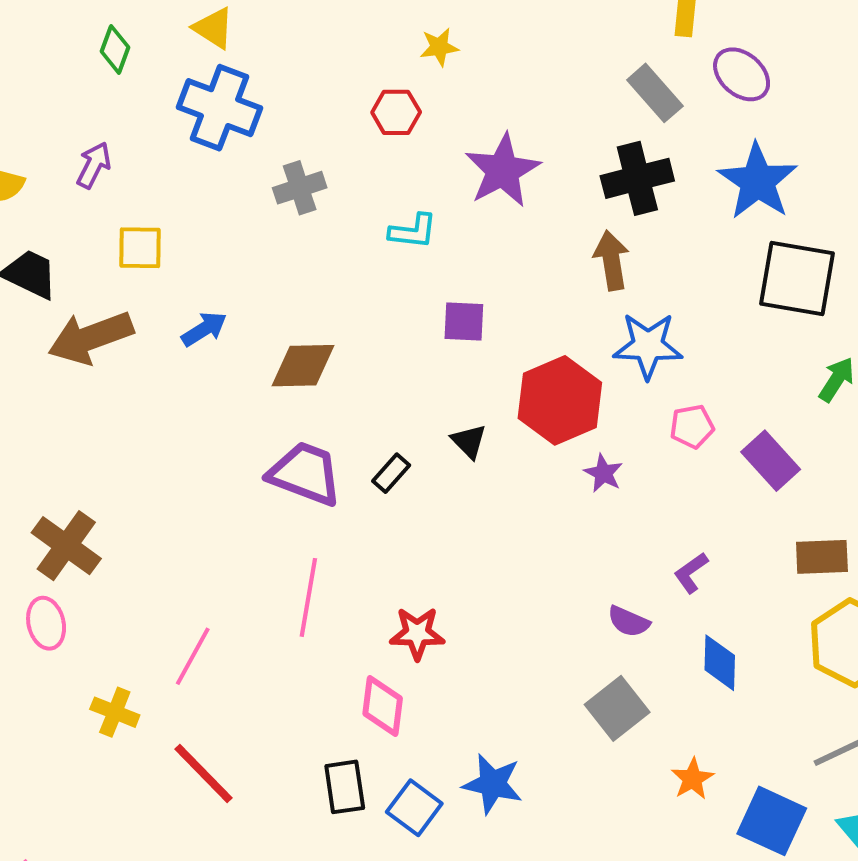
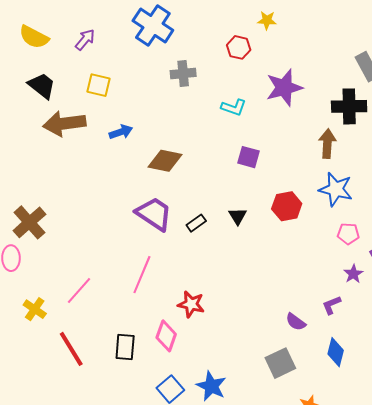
red hexagon: (560, 400) -> (287, 206), size x0.7
purple star: (603, 473) -> (353, 274), moved
black rectangle: (345, 787) -> (125, 347), moved

